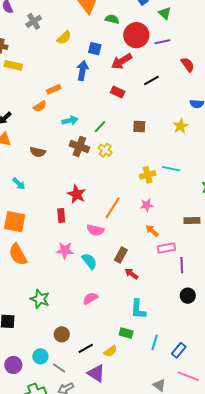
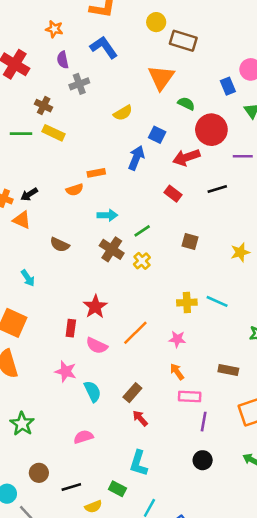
gray cross: (34, 21) -> (79, 84), moved
purple line: (162, 42) -> (243, 156), moved
pink semicircle: (95, 230) -> (97, 346), moved
black line: (86, 348) -> (71, 487), moved

